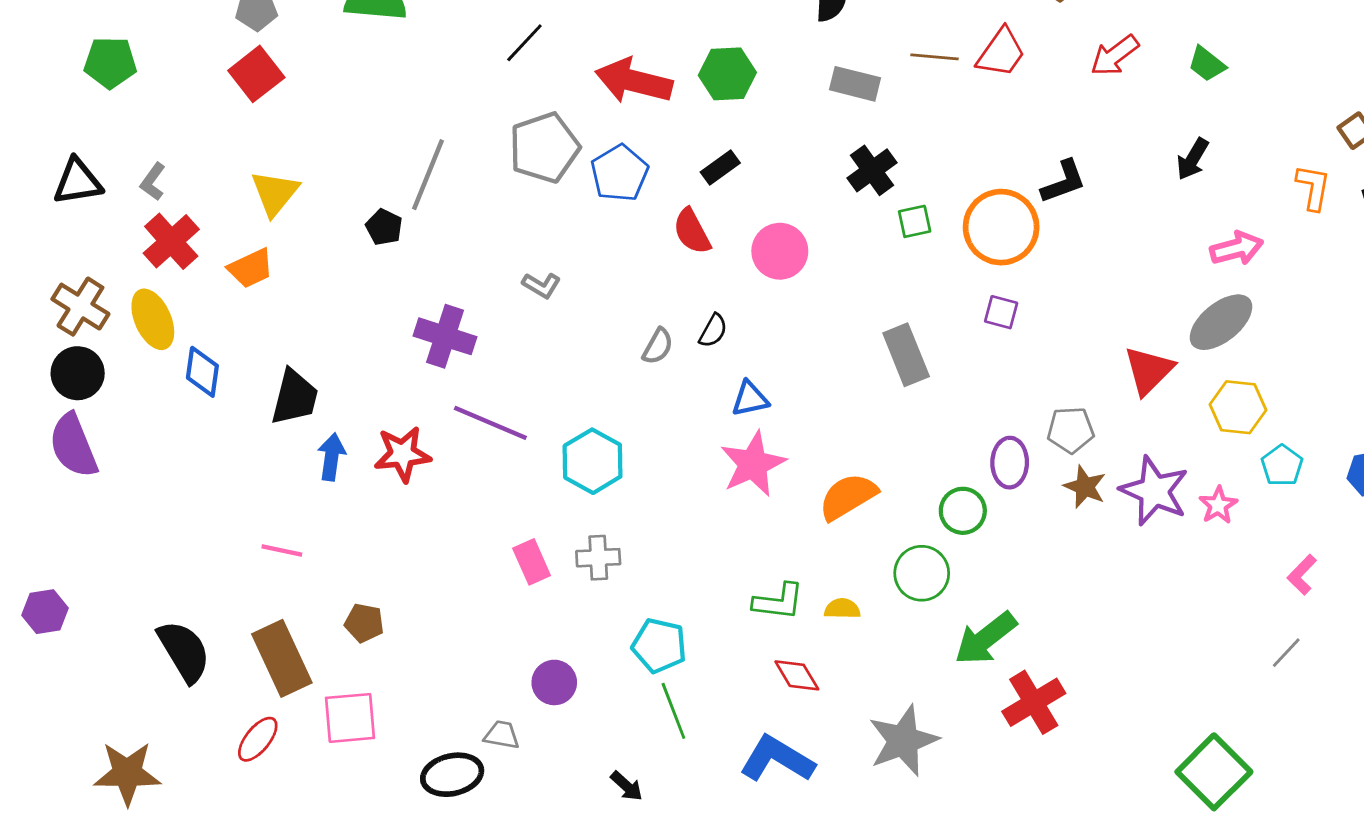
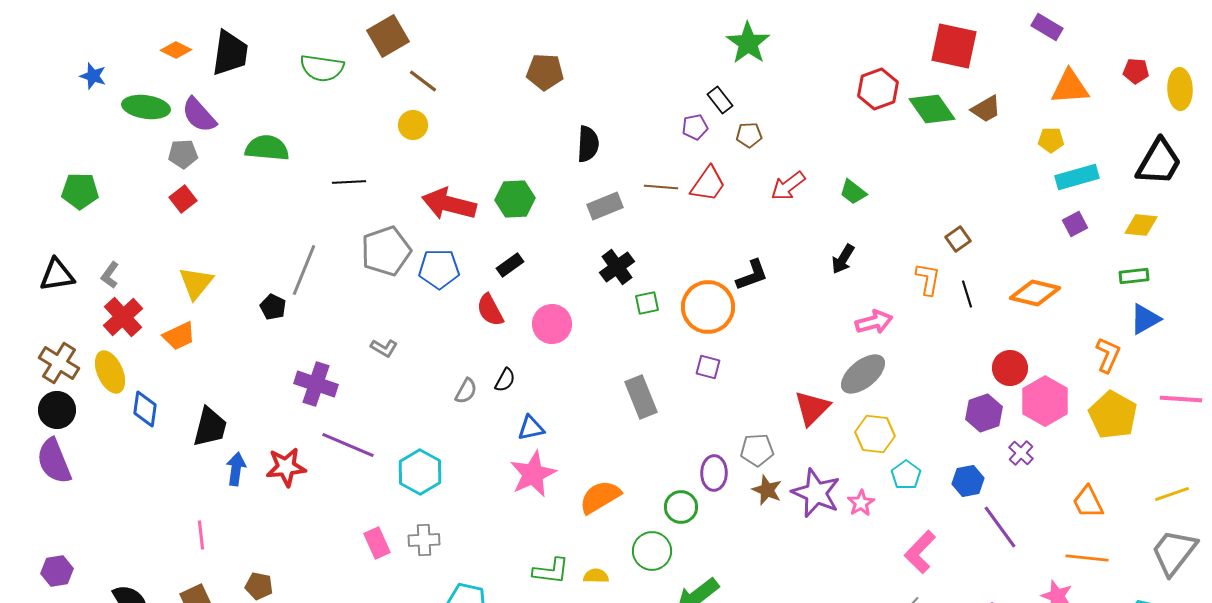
black line: (524, 43) -> (349, 182), moved, turned 44
red square: (256, 74) -> (183, 199), size x0.7
gray rectangle: (855, 84) -> (605, 206), turned -36
blue pentagon: (620, 173) -> (439, 269), turned 30
pink line: (282, 551) -> (201, 535), turned 72
pink L-shape: (1302, 575) -> (920, 552), size x1.5
purple hexagon: (45, 612) -> (57, 571), moved

